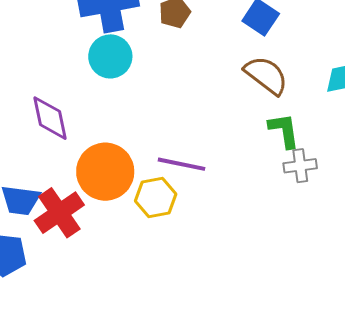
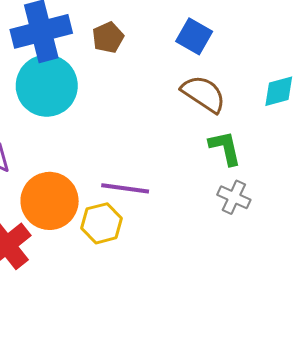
cyan circle: (110, 56) -> (47, 86), size x1.4
gray cross: (300, 166) -> (234, 197), moved, turned 36

